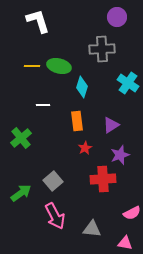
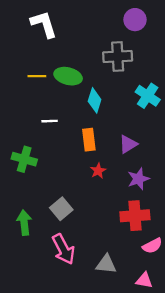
green cross: (21, 138) -> (24, 159), turned -35
red cross: (103, 179) -> (135, 216), moved
green arrow: (21, 193) -> (24, 223), turned -60

